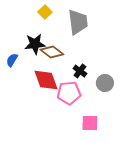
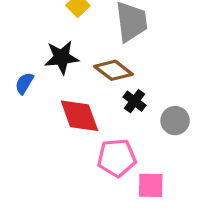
brown diamond: (52, 52) -> (113, 70), moved
pink pentagon: (69, 93) -> (117, 158), moved

